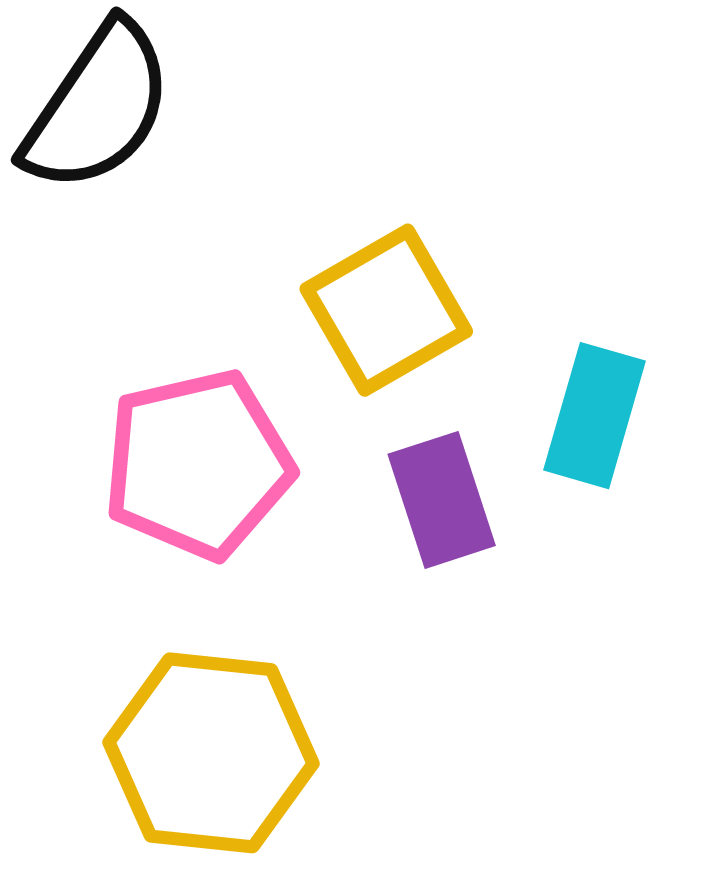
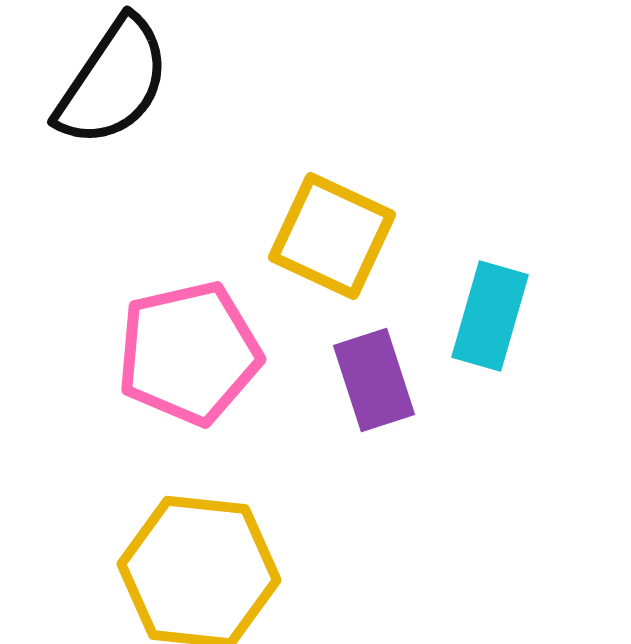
yellow square: (386, 310) -> (332, 236), turned -35

